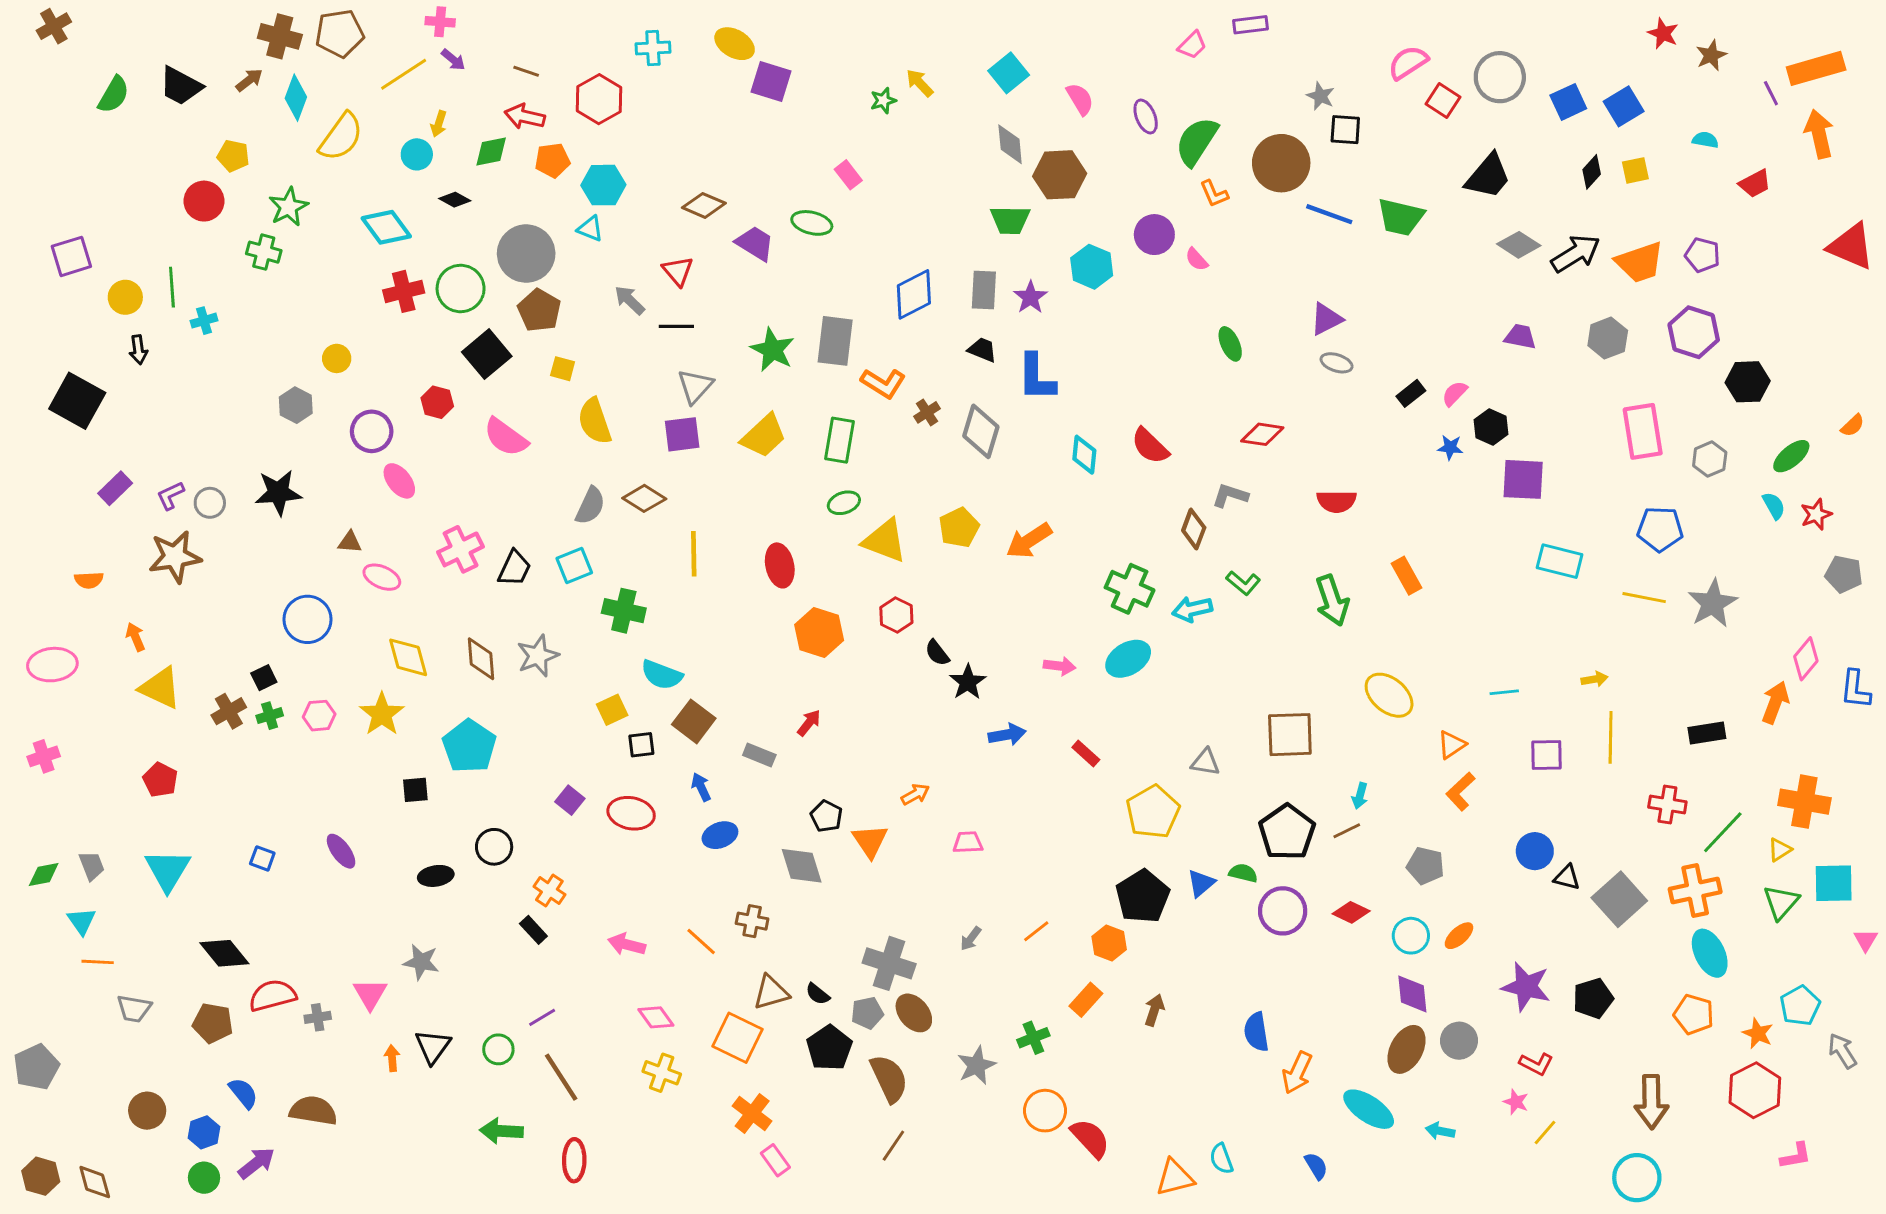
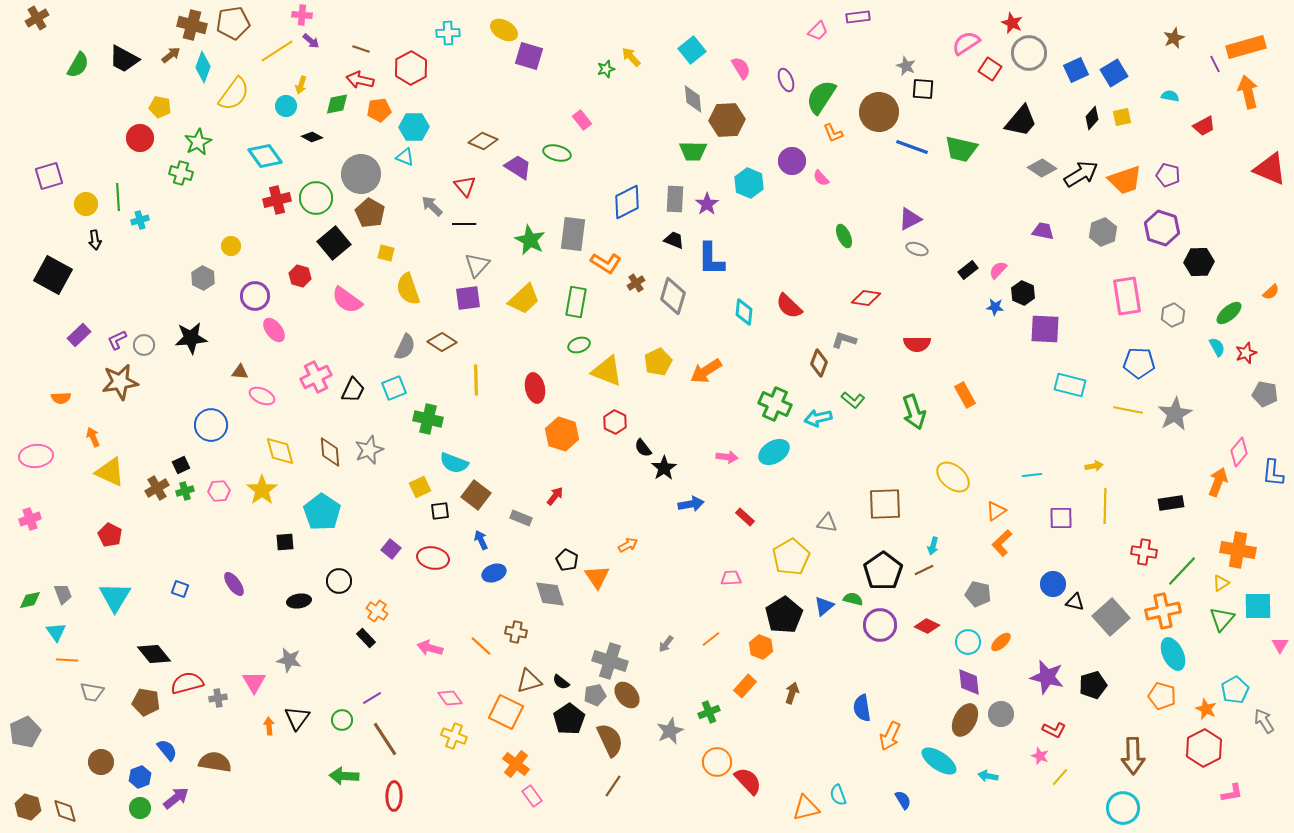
red star: (1663, 33) -> (1012, 23), moved
pink trapezoid: (968, 842) -> (731, 578), moved

